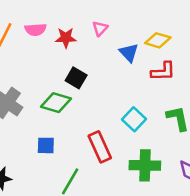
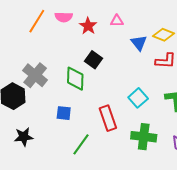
pink triangle: (100, 28) -> (117, 21), turned 40
red star: (66, 38) -> (88, 26), turned 30
green diamond: (56, 103) -> (75, 79), turned 70

